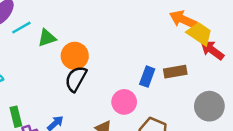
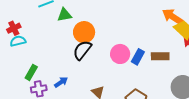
pink circle: (124, 102) -> (120, 54), moved
green rectangle: (16, 117) -> (31, 72), turned 35

